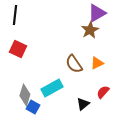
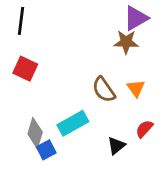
brown star: (90, 30) -> (126, 42), turned 30
orange triangle: (97, 63) -> (136, 88), turned -40
blue square: (33, 107) -> (46, 150), turned 32

